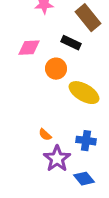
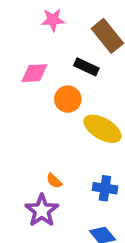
purple star: (57, 159) -> (42, 211), moved

